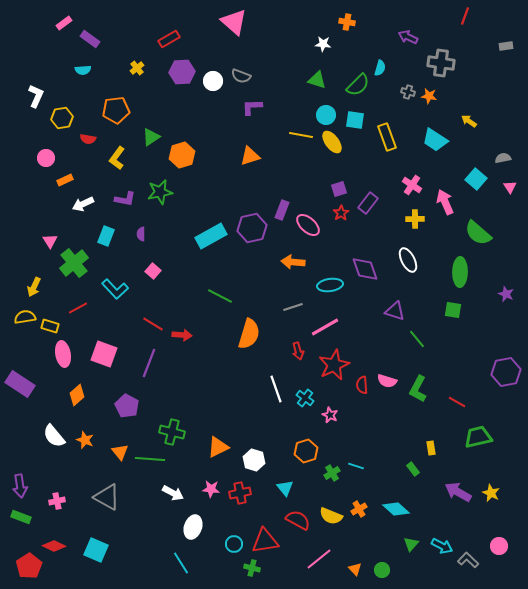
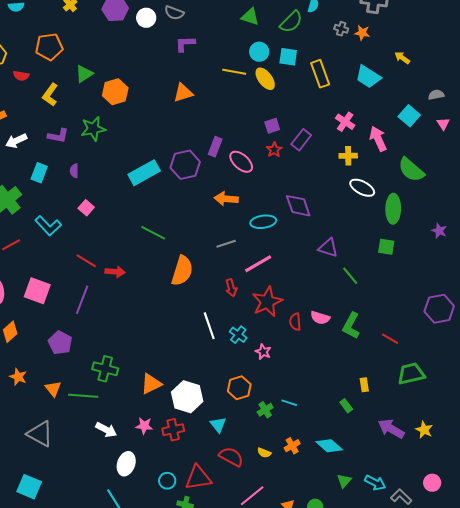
white ellipse: (408, 260) -> (362, 188), moved, turned -35
white hexagon: (254, 460) -> (187, 397), size x1.4
yellow semicircle: (331, 516) -> (264, 453), size x0.6

